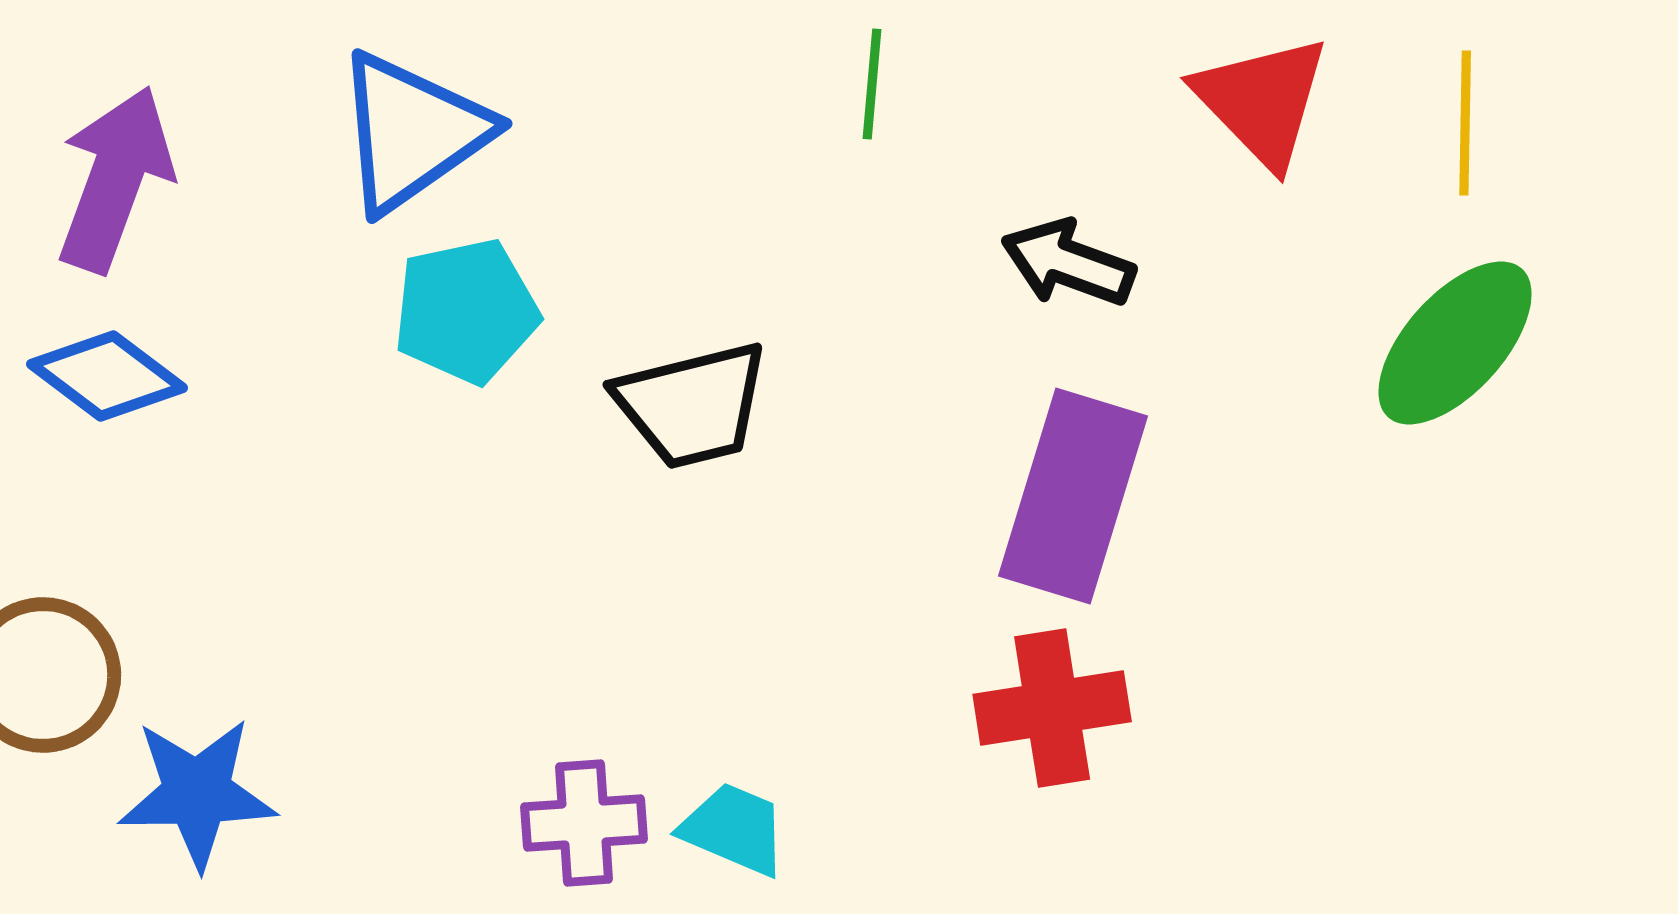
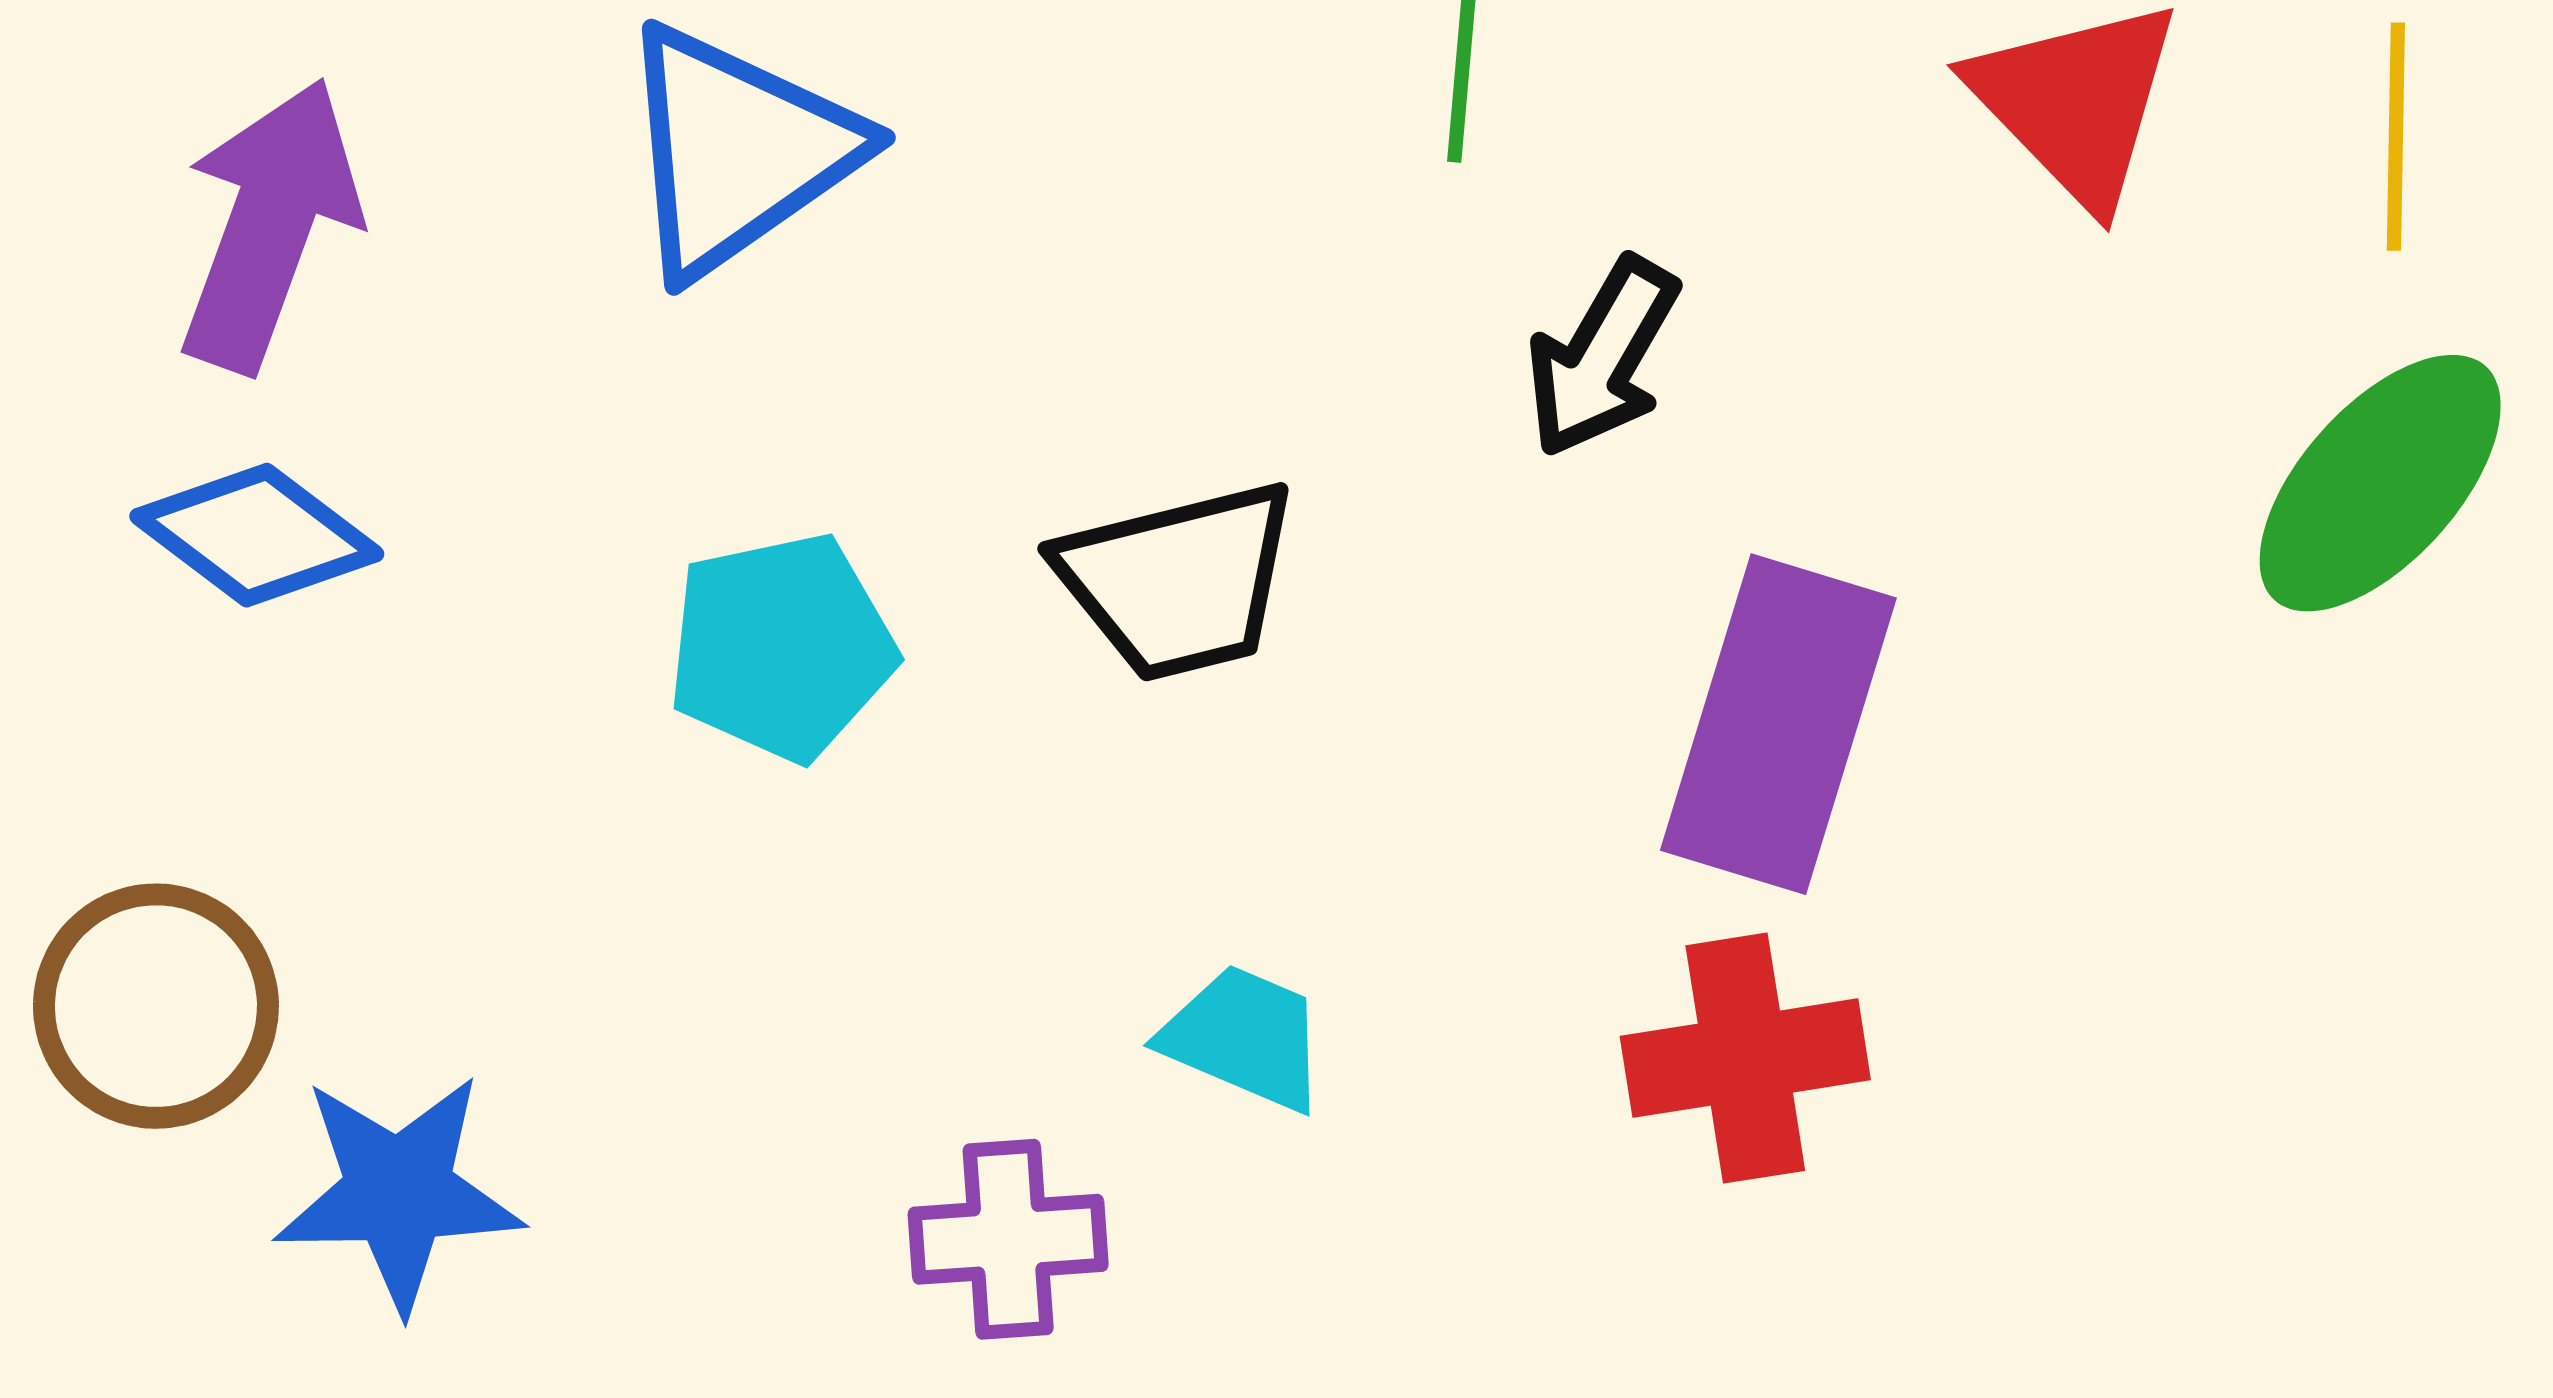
black arrow: (1068, 263) -> (1602, 357), moved, turned -80
cyan pentagon: (466, 311) -> (781, 647), moved
cyan trapezoid: (734, 829) -> (1244, 1038), moved

